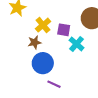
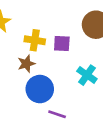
yellow cross: (43, 25) -> (35, 40), turned -35
cyan cross: (77, 44) -> (87, 75), moved

